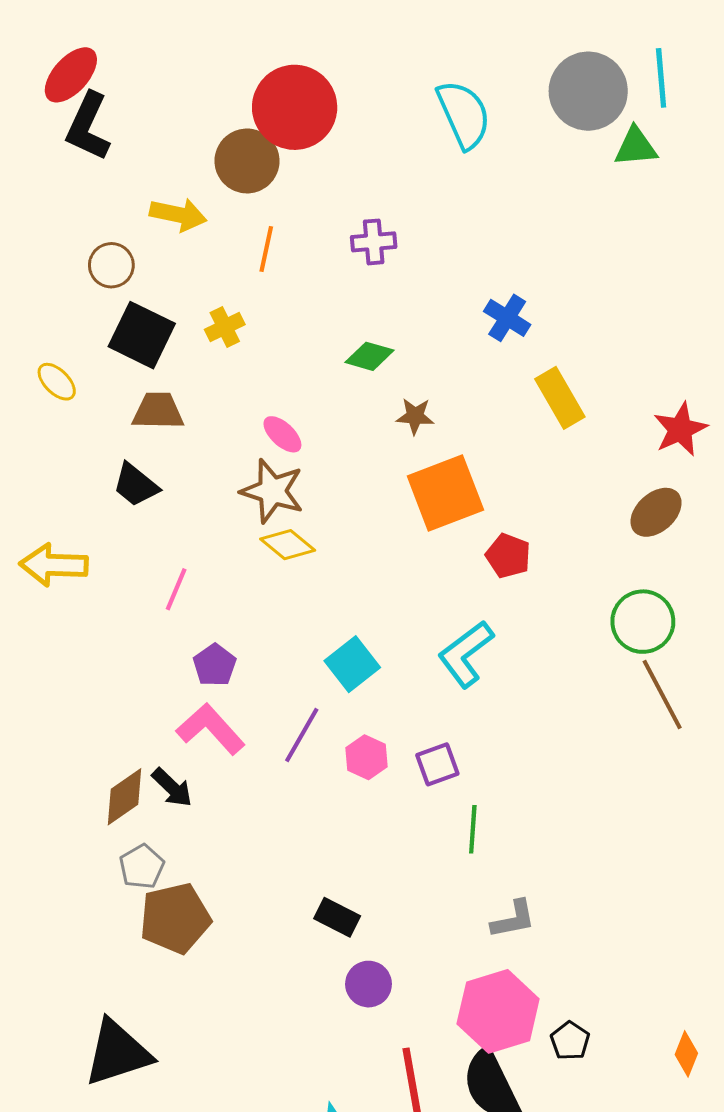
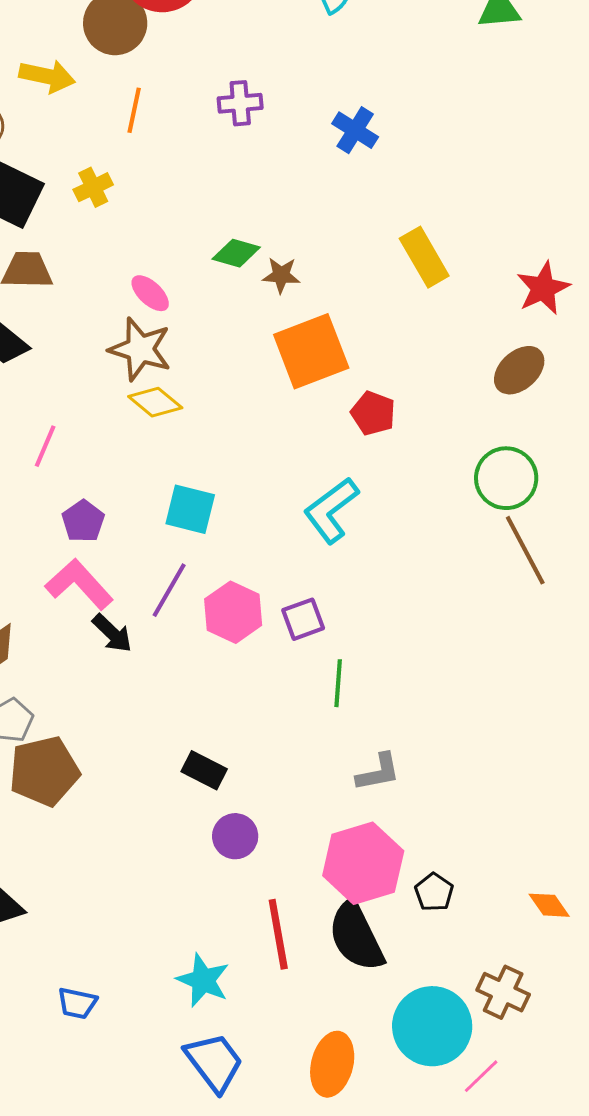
blue cross: (507, 318) -> (355, 130), moved
green diamond: (370, 356) -> (236, 253), moved
cyan square: (352, 664) -> (190, 509), moved, turned -38
pink hexagon: (366, 757) -> (233, 612), size x1.4
black arrow: (172, 788) -> (112, 633), moved
orange diamond: (686, 1054) -> (549, 905), turned -57

